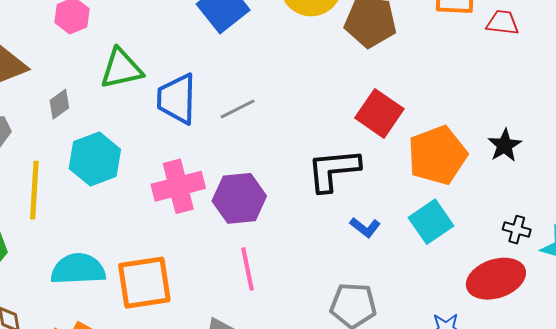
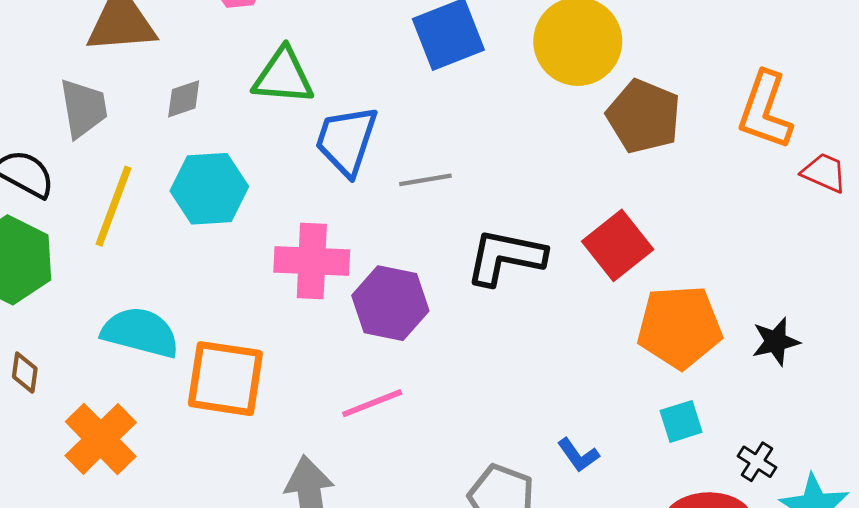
black L-shape: (333, 170) -> (505, 257), moved
cyan square: (431, 222) -> (681, 421), moved, size x0.7
blue L-shape: (365, 227) -> (578, 455), moved
pink line: (248, 269) -> (372, 403), turned 63

